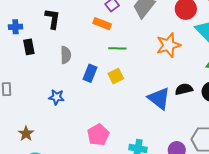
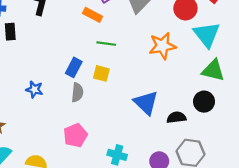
gray semicircle: (66, 55) -> (77, 92), moved
yellow square: (116, 76) -> (101, 73), turned 35
black semicircle: (184, 89) -> (176, 117), moved

